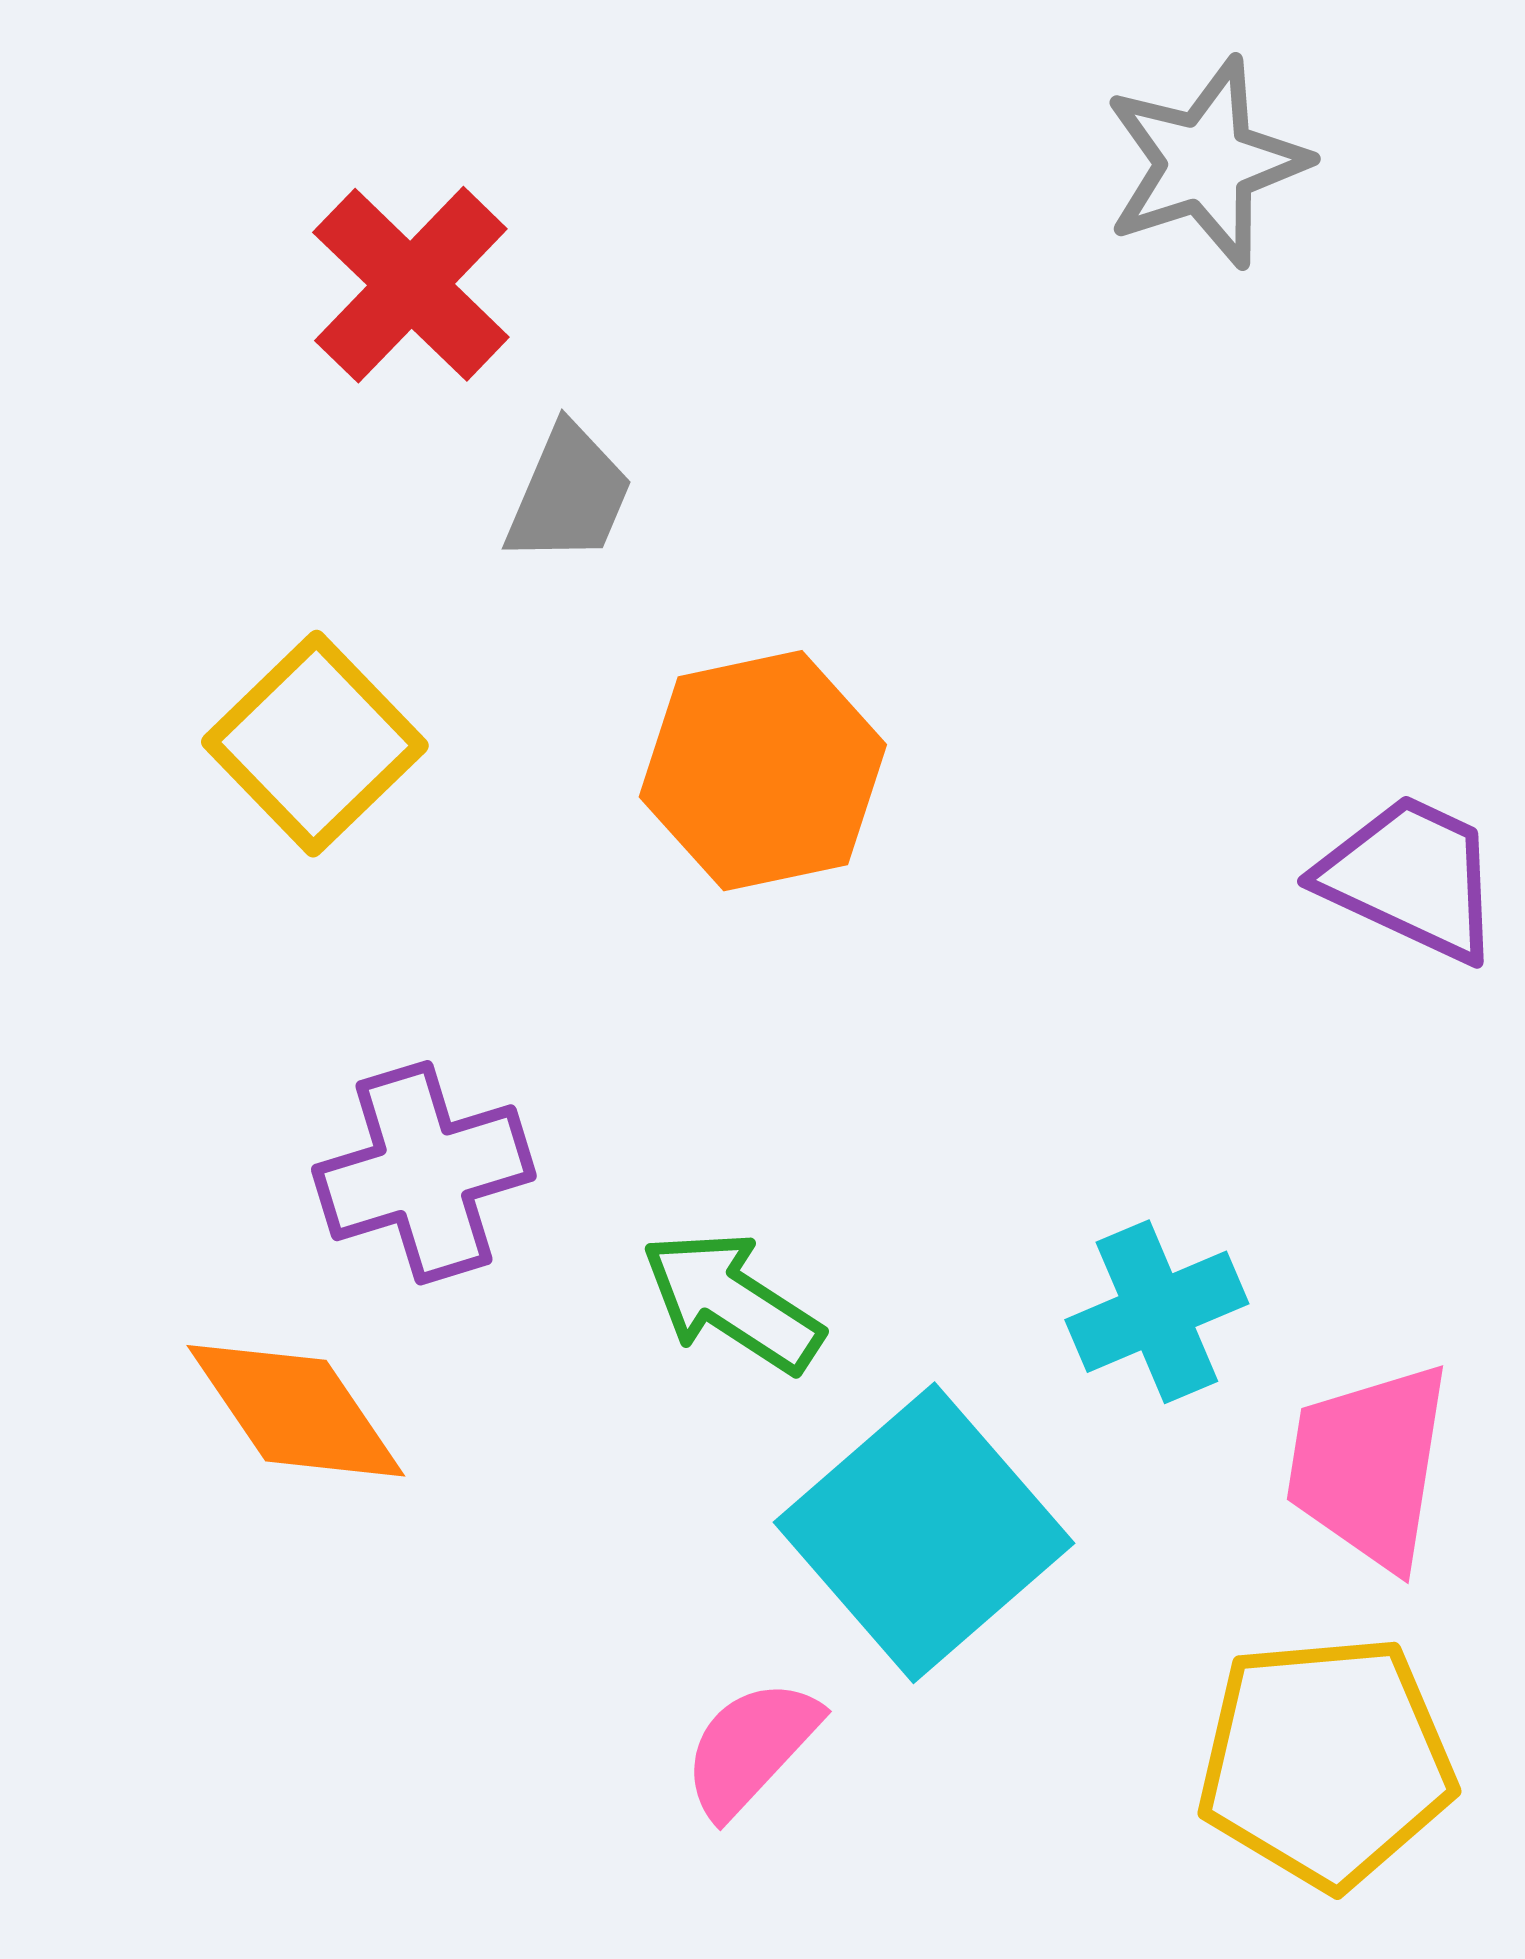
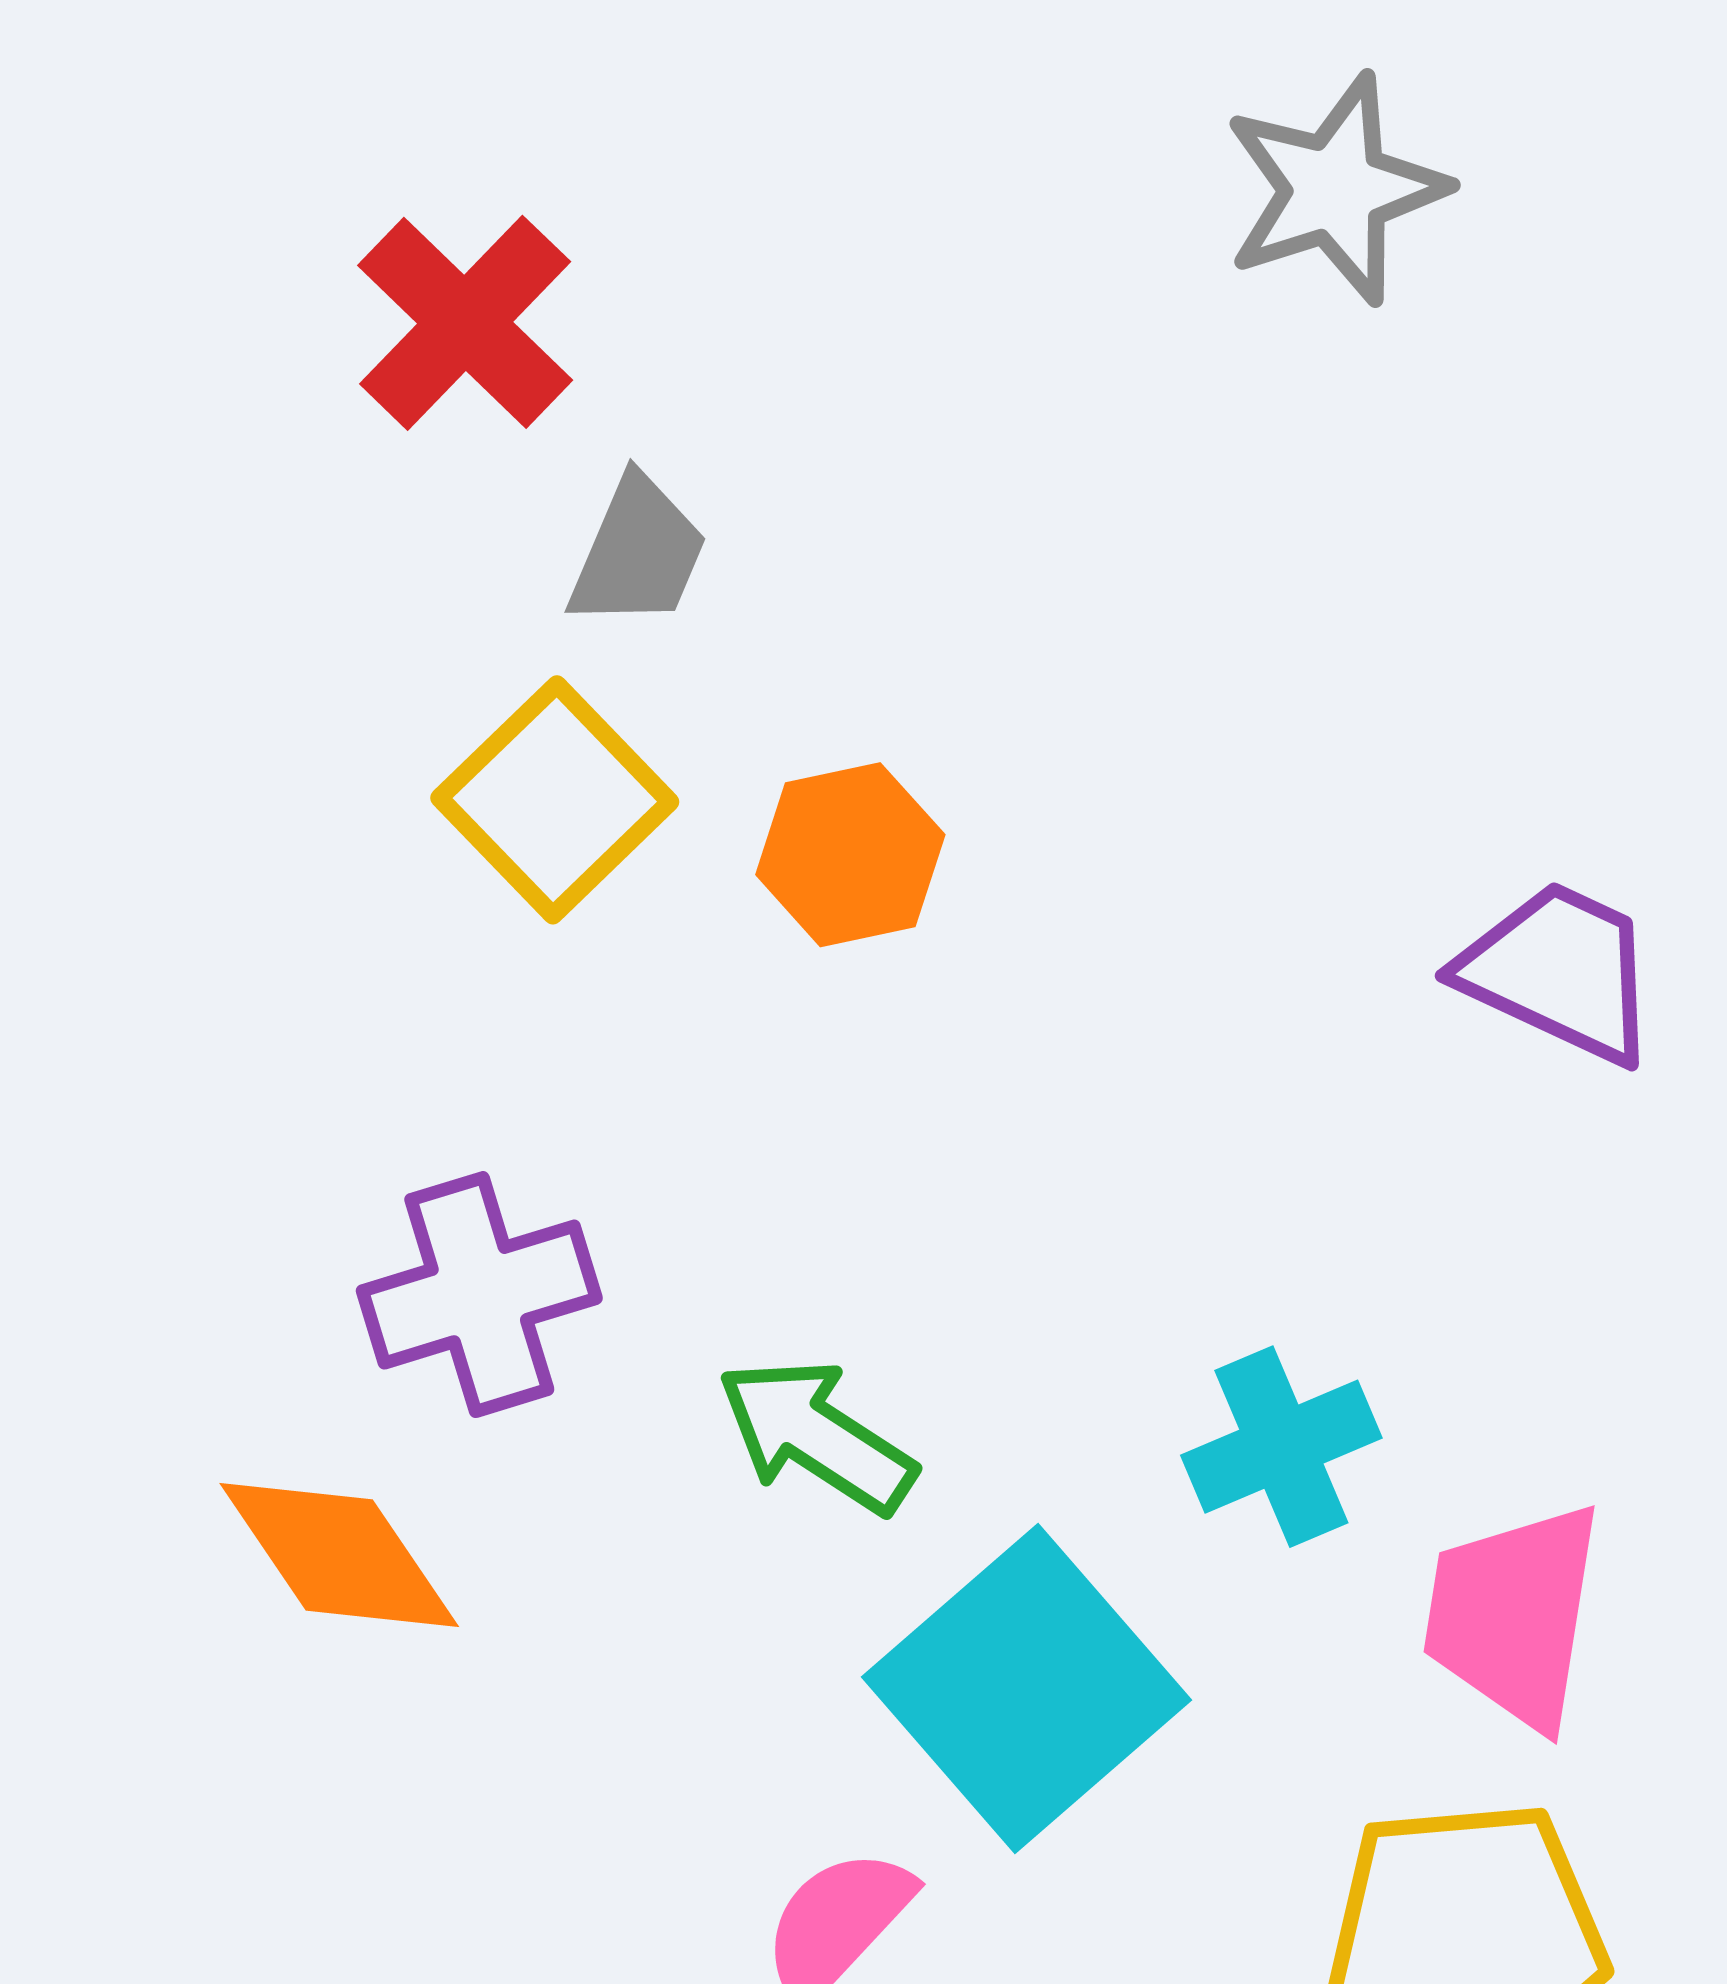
yellow square: (315, 744) -> (555, 800), moved
orange hexagon: (763, 771) -> (850, 855), size x0.7

